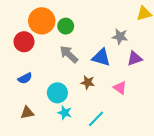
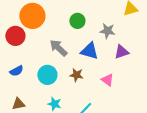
green circle: (66, 26) -> (77, 21), moved
cyan circle: (57, 93) -> (47, 75), moved

